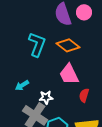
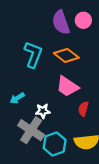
pink trapezoid: (69, 74) -> (67, 86), turned -30

